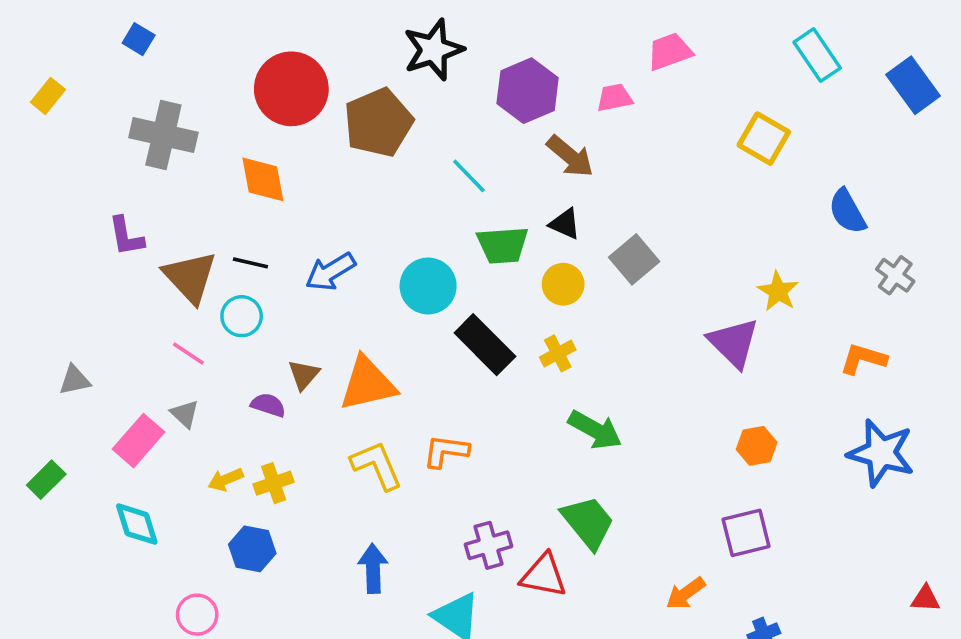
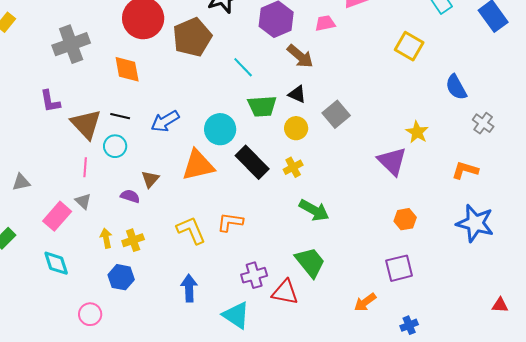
gray cross: (163, 135) -> (71, 44), turned -33
pink line: (188, 353) -> (85, 167), turned 60
orange triangle: (368, 384) -> (198, 165), moved
yellow arrow: (226, 480) -> (106, 238), turned 102

